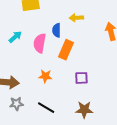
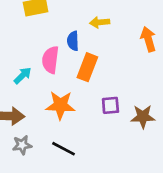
cyan arrow: (15, 37) -> (23, 75), moved
orange star: (45, 76) -> (60, 105), size x1.5
brown star: (84, 110) -> (143, 117), moved

